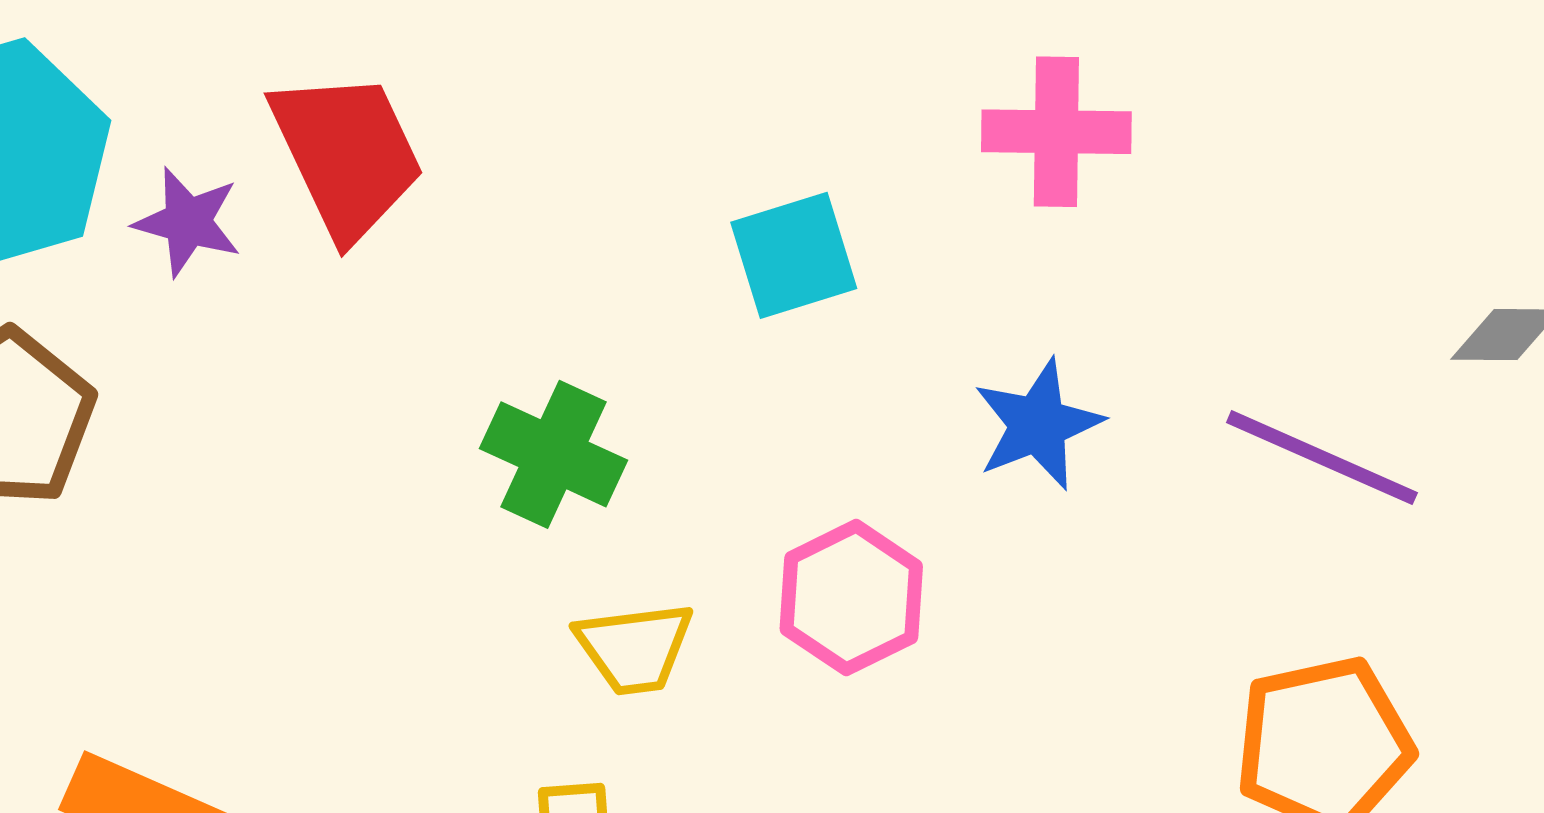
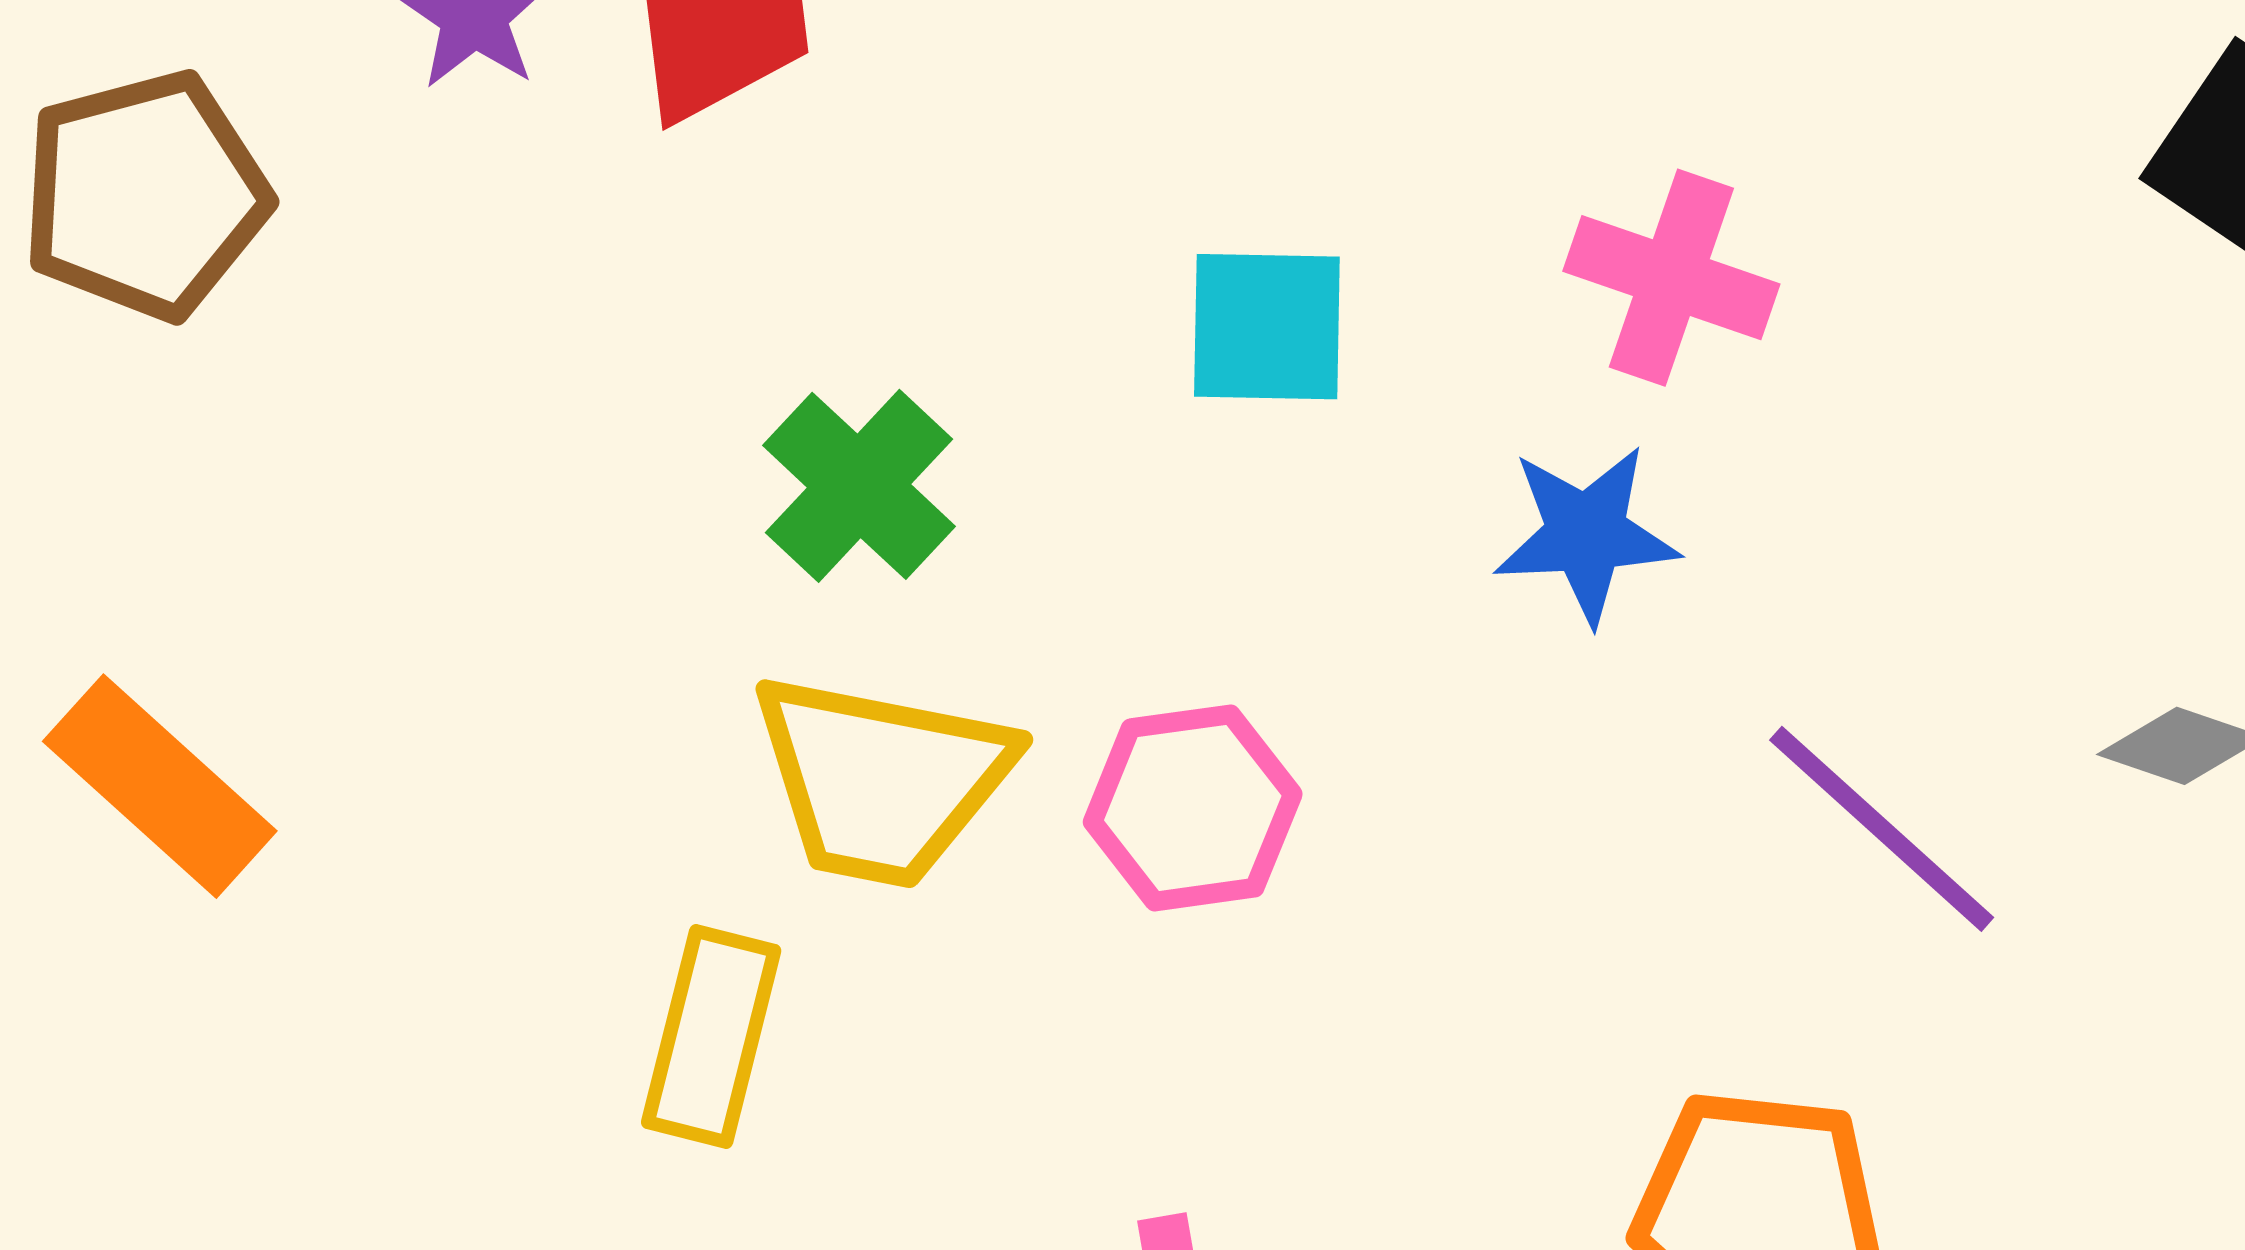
blue star: (1038, 425) -> (1586, 534), moved
yellow trapezoid: (635, 648) -> (882, 779), size x1.6

